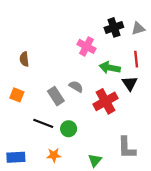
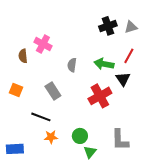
pink cross: (87, 46) -> (43, 44), moved
red line: (136, 59) -> (129, 56), turned 35
gray semicircle: (76, 87) -> (72, 65), moved, turned -112
green circle: (69, 129) -> (80, 136), moved
orange star: (54, 155) -> (51, 137), moved

